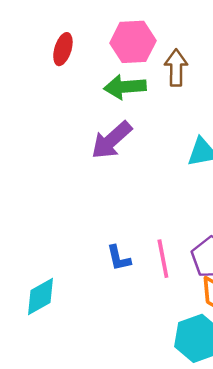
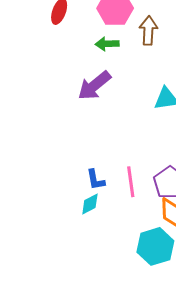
green arrow: (125, 87) -> (107, 44), size x0.7
cyan diamond: (41, 296) -> (90, 204), moved, size x0.7

